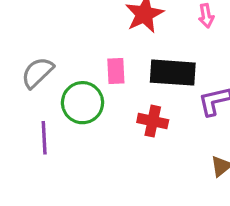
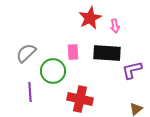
pink arrow: (206, 16) -> (115, 26), moved
red cross: (153, 121) -> (80, 99), moved, size x1.4

